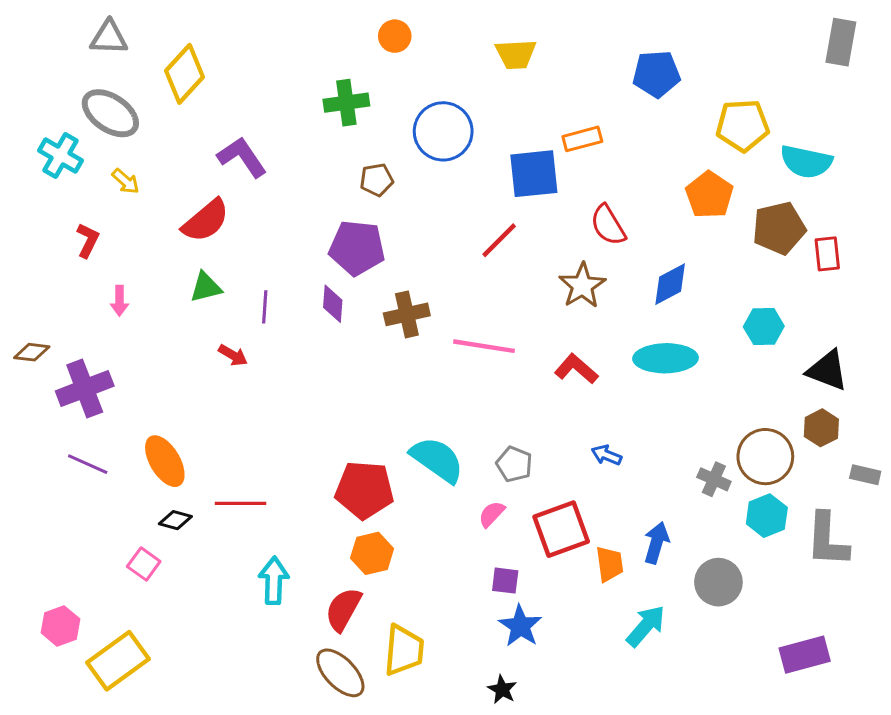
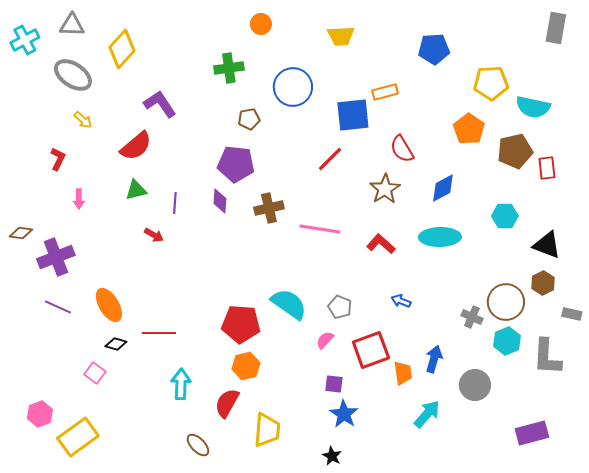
cyan cross: (60, 156) -> (25, 40), moved, turned 32
brown ellipse: (340, 673) -> (198, 445), moved, size x0.7

